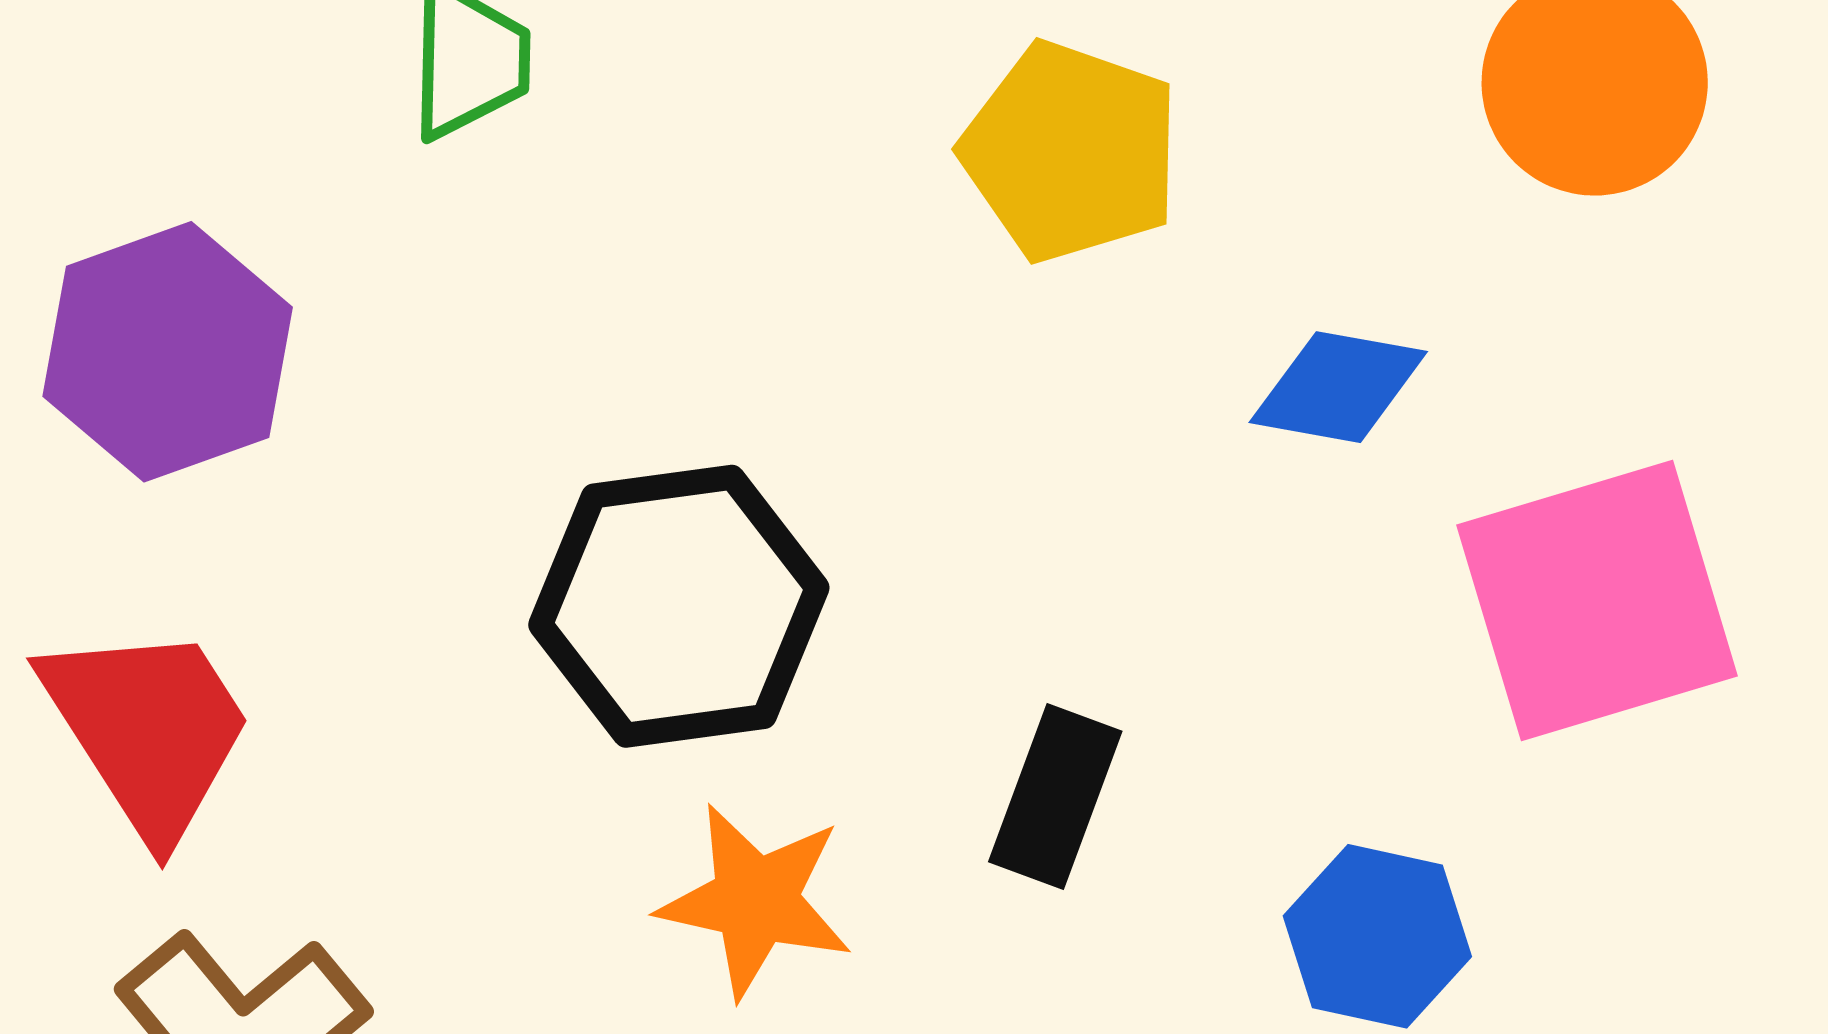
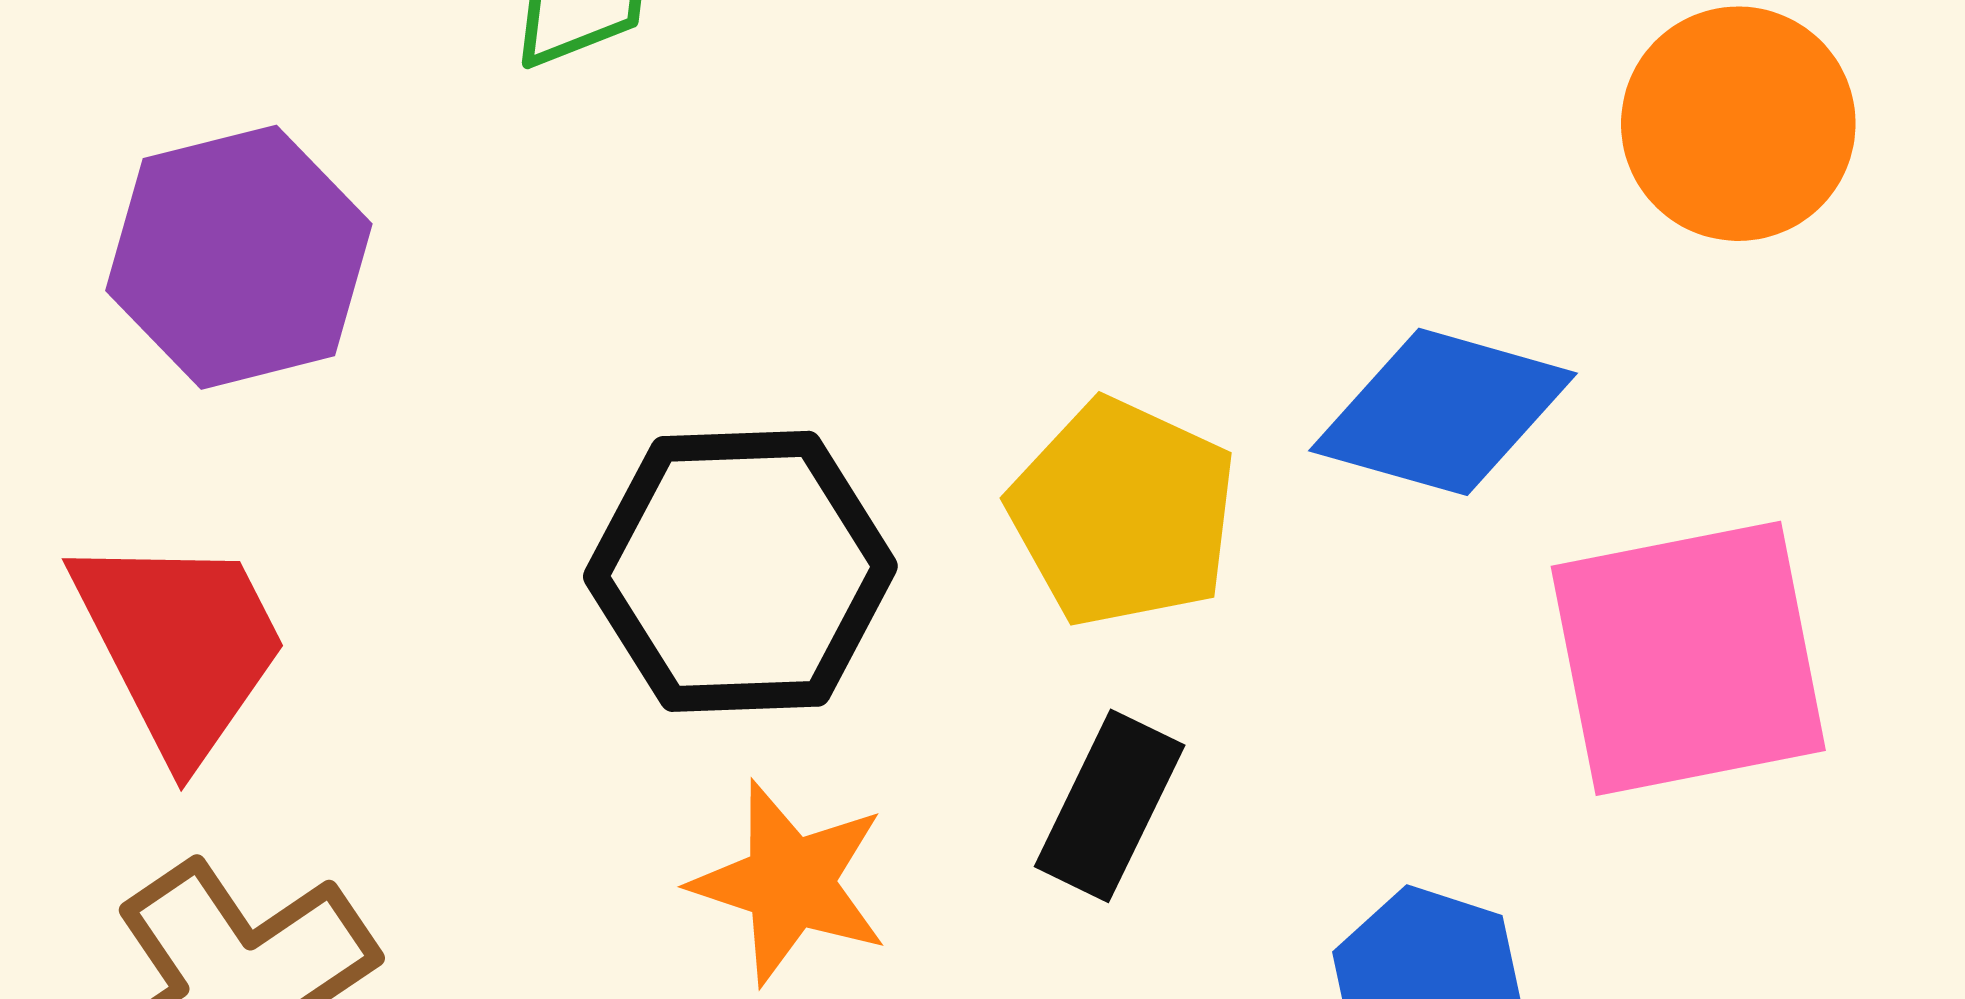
yellow pentagon: (1071, 152) -> (1123, 513), moved
blue diamond: (1338, 387) -> (1443, 412), size x1.4

